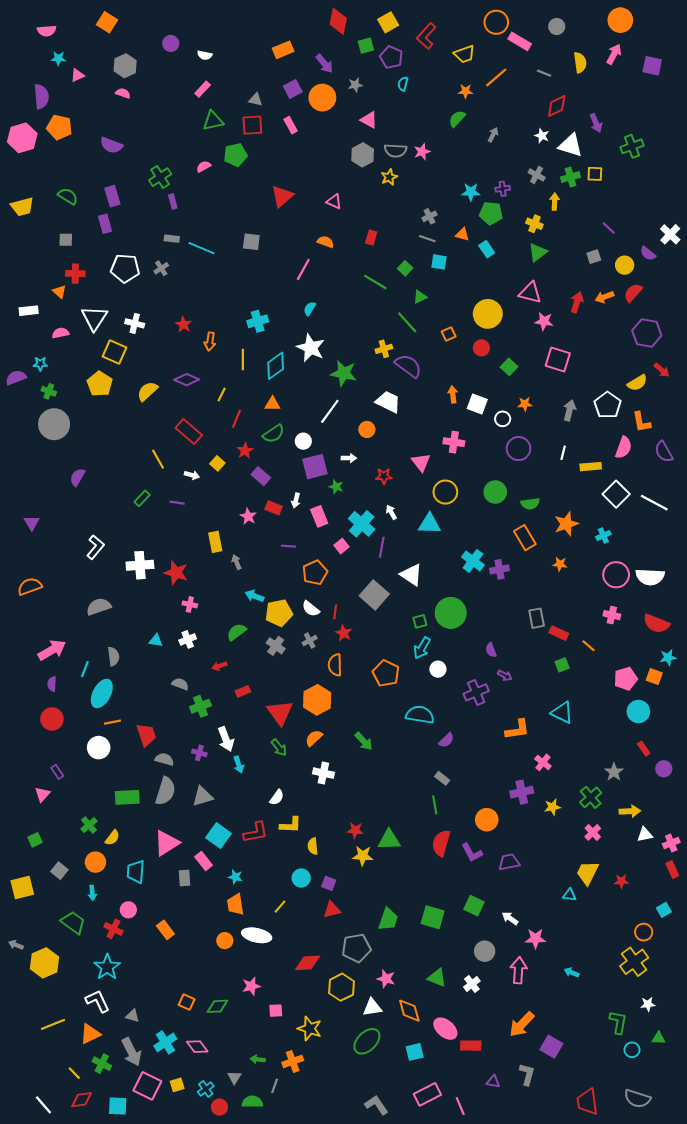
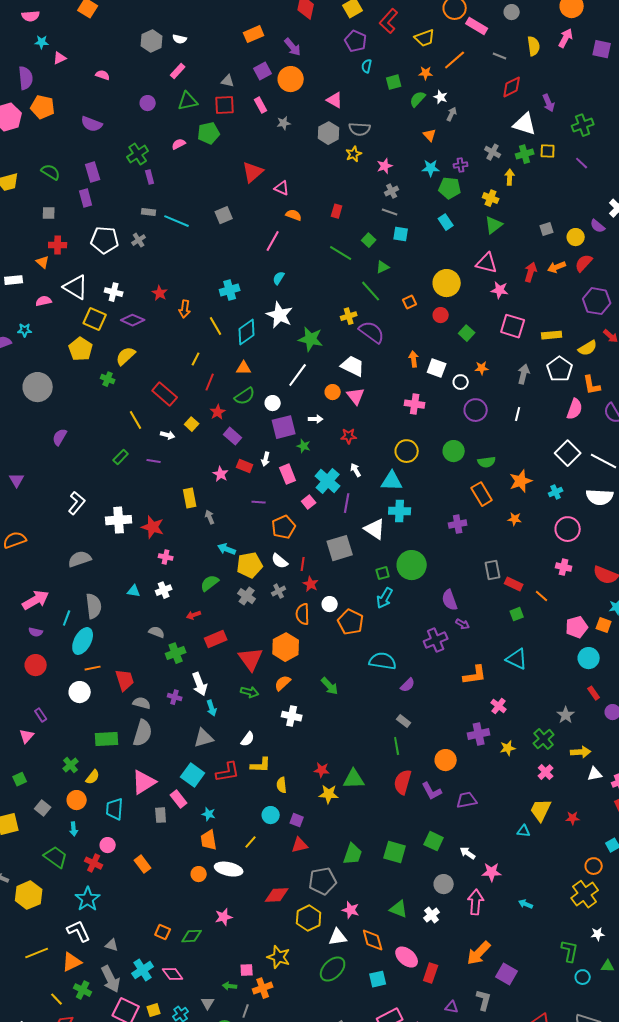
purple circle: (171, 43) -> (148, 103), moved
green square: (366, 46) -> (394, 82), moved
gray hexagon: (125, 66) -> (152, 41), moved
gray star: (355, 85) -> (284, 123), moved
white star: (542, 136) -> (441, 97), moved
pink star: (422, 152) -> (385, 166), moved
pink triangle: (334, 201) -> (282, 188), moved
purple line: (609, 228) -> (582, 163), moved
orange triangle: (462, 234) -> (430, 135), moved, turned 32
gray square: (251, 242) -> (224, 215), turned -30
white triangle: (94, 318) -> (76, 287), turned -32
yellow line: (243, 359) -> (216, 326), turned -30
purple diamond: (187, 380) -> (133, 320), moved
green cross: (49, 391) -> (108, 379), moved
pink triangle: (421, 462) -> (356, 396), moved
yellow rectangle: (591, 467) -> (552, 335), moved
cyan cross: (473, 561) -> (400, 511), moved, turned -35
white semicircle: (650, 577) -> (600, 497), moved
gray square: (374, 595) -> (340, 548), turned 32
purple semicircle: (491, 650) -> (450, 600), size x1.5
gray semicircle: (113, 656) -> (94, 606), size x1.4
white circle: (438, 669) -> (330, 604), moved
purple semicircle: (52, 684) -> (36, 632), turned -80
red rectangle: (243, 691) -> (216, 639), size x1.5
green arrow: (279, 748) -> (250, 692), turned -36
gray triangle: (203, 796) -> (204, 738), moved
pink square: (276, 1011) -> (247, 970), moved
red rectangle: (471, 1046) -> (431, 973), turned -72

